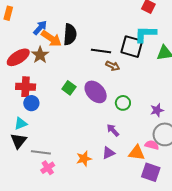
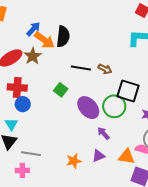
black square: (132, 47) -> (128, 91), moved
black line: (101, 51) -> (81, 68), moved
purple ellipse: (96, 92) -> (88, 108), moved
green circle: (123, 103) -> (114, 106), size x1.5
cyan triangle: (21, 123) -> (11, 124), turned -40
pink cross: (48, 168) -> (22, 170), moved, turned 32

